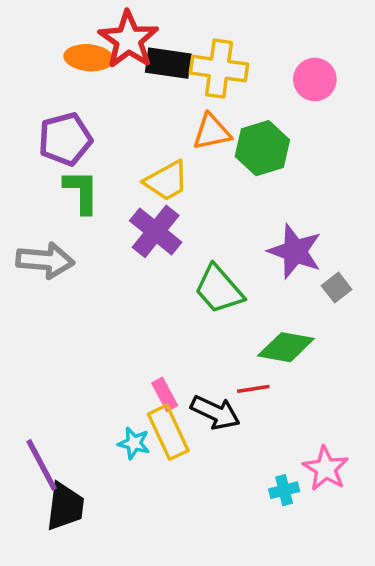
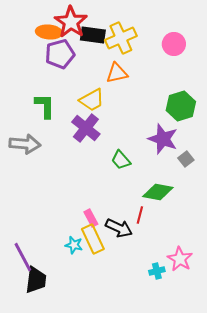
yellow cross: (219, 69) -> (121, 38), turned -32
purple pentagon: (65, 139) -> (60, 54), moved
green hexagon: (262, 148) -> (181, 106), moved
green trapezoid: (219, 289) -> (121, 160), size x0.7
red line: (253, 389) -> (140, 215), turned -66

